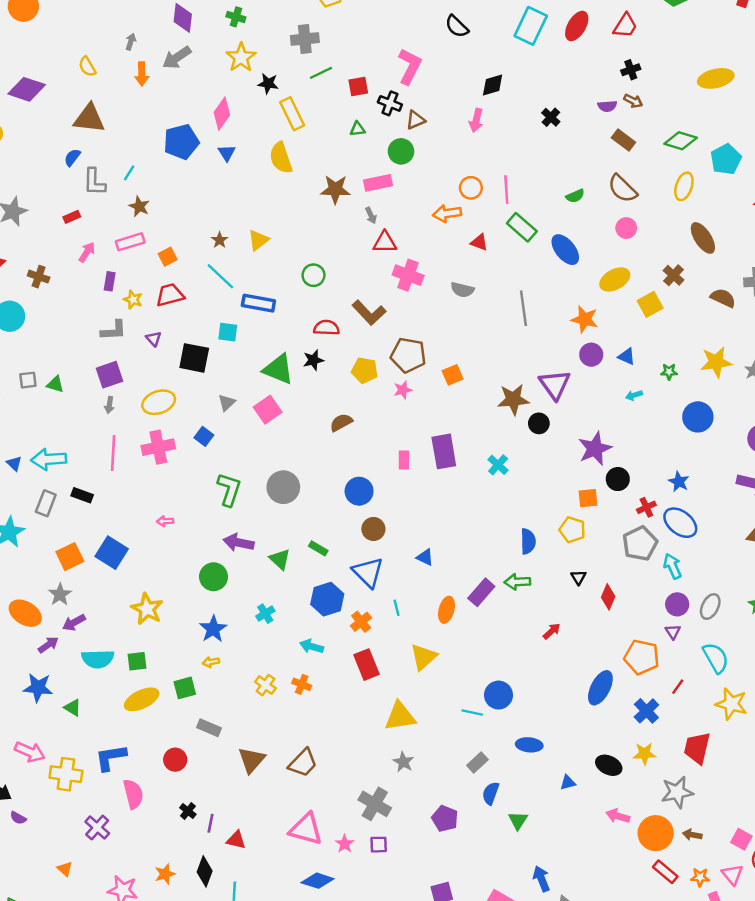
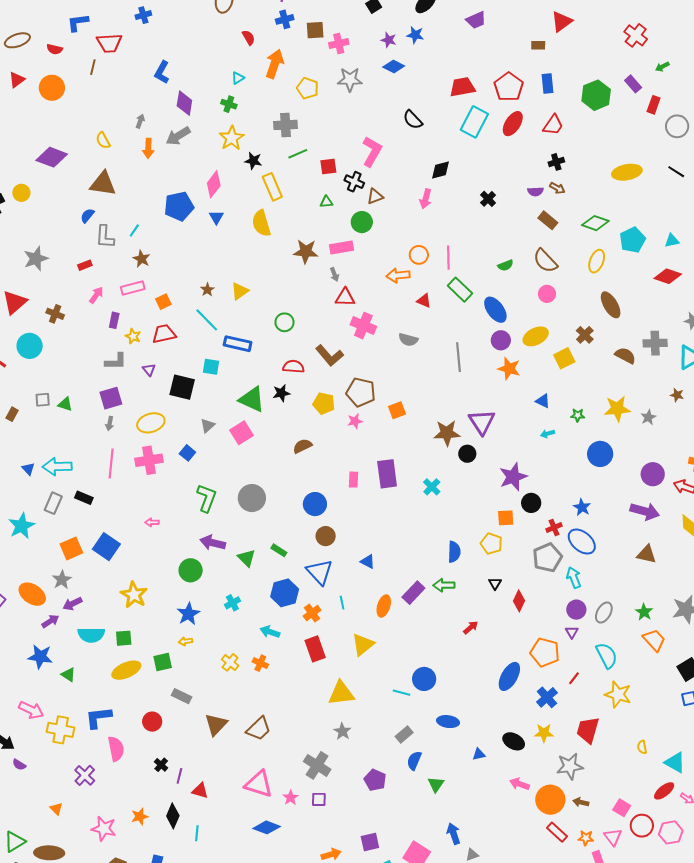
purple circle: (591, 355) -> (501, 340), moved

